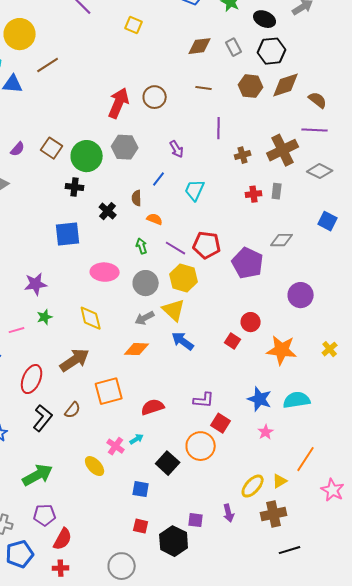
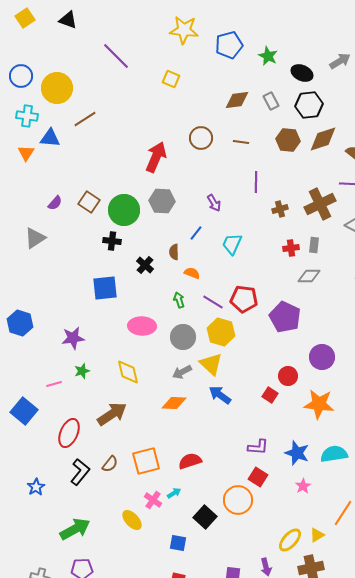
brown circle: (155, 97) -> (201, 138), moved
gray diamond: (282, 240) -> (309, 276), moved
purple circle: (301, 295) -> (322, 357), moved
orange square: (109, 391) -> (146, 461), moved
purple L-shape: (204, 400) -> (258, 447), moved

